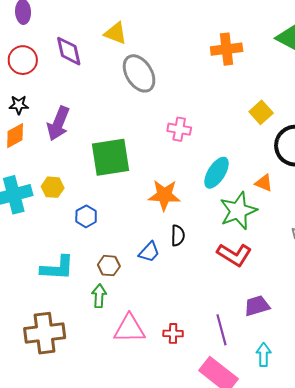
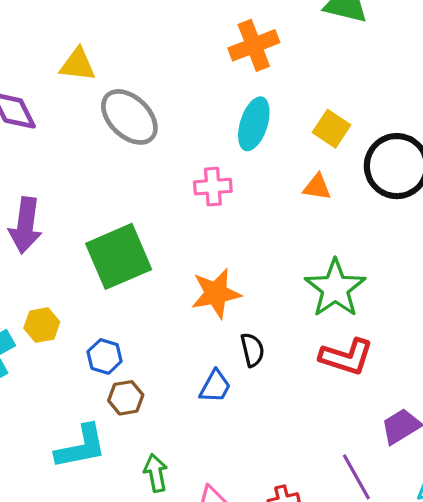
cyan ellipse: (217, 173) -> (254, 124), moved
orange triangle: (264, 183) -> (317, 187), moved
brown hexagon: (109, 266) -> (126, 398), moved

